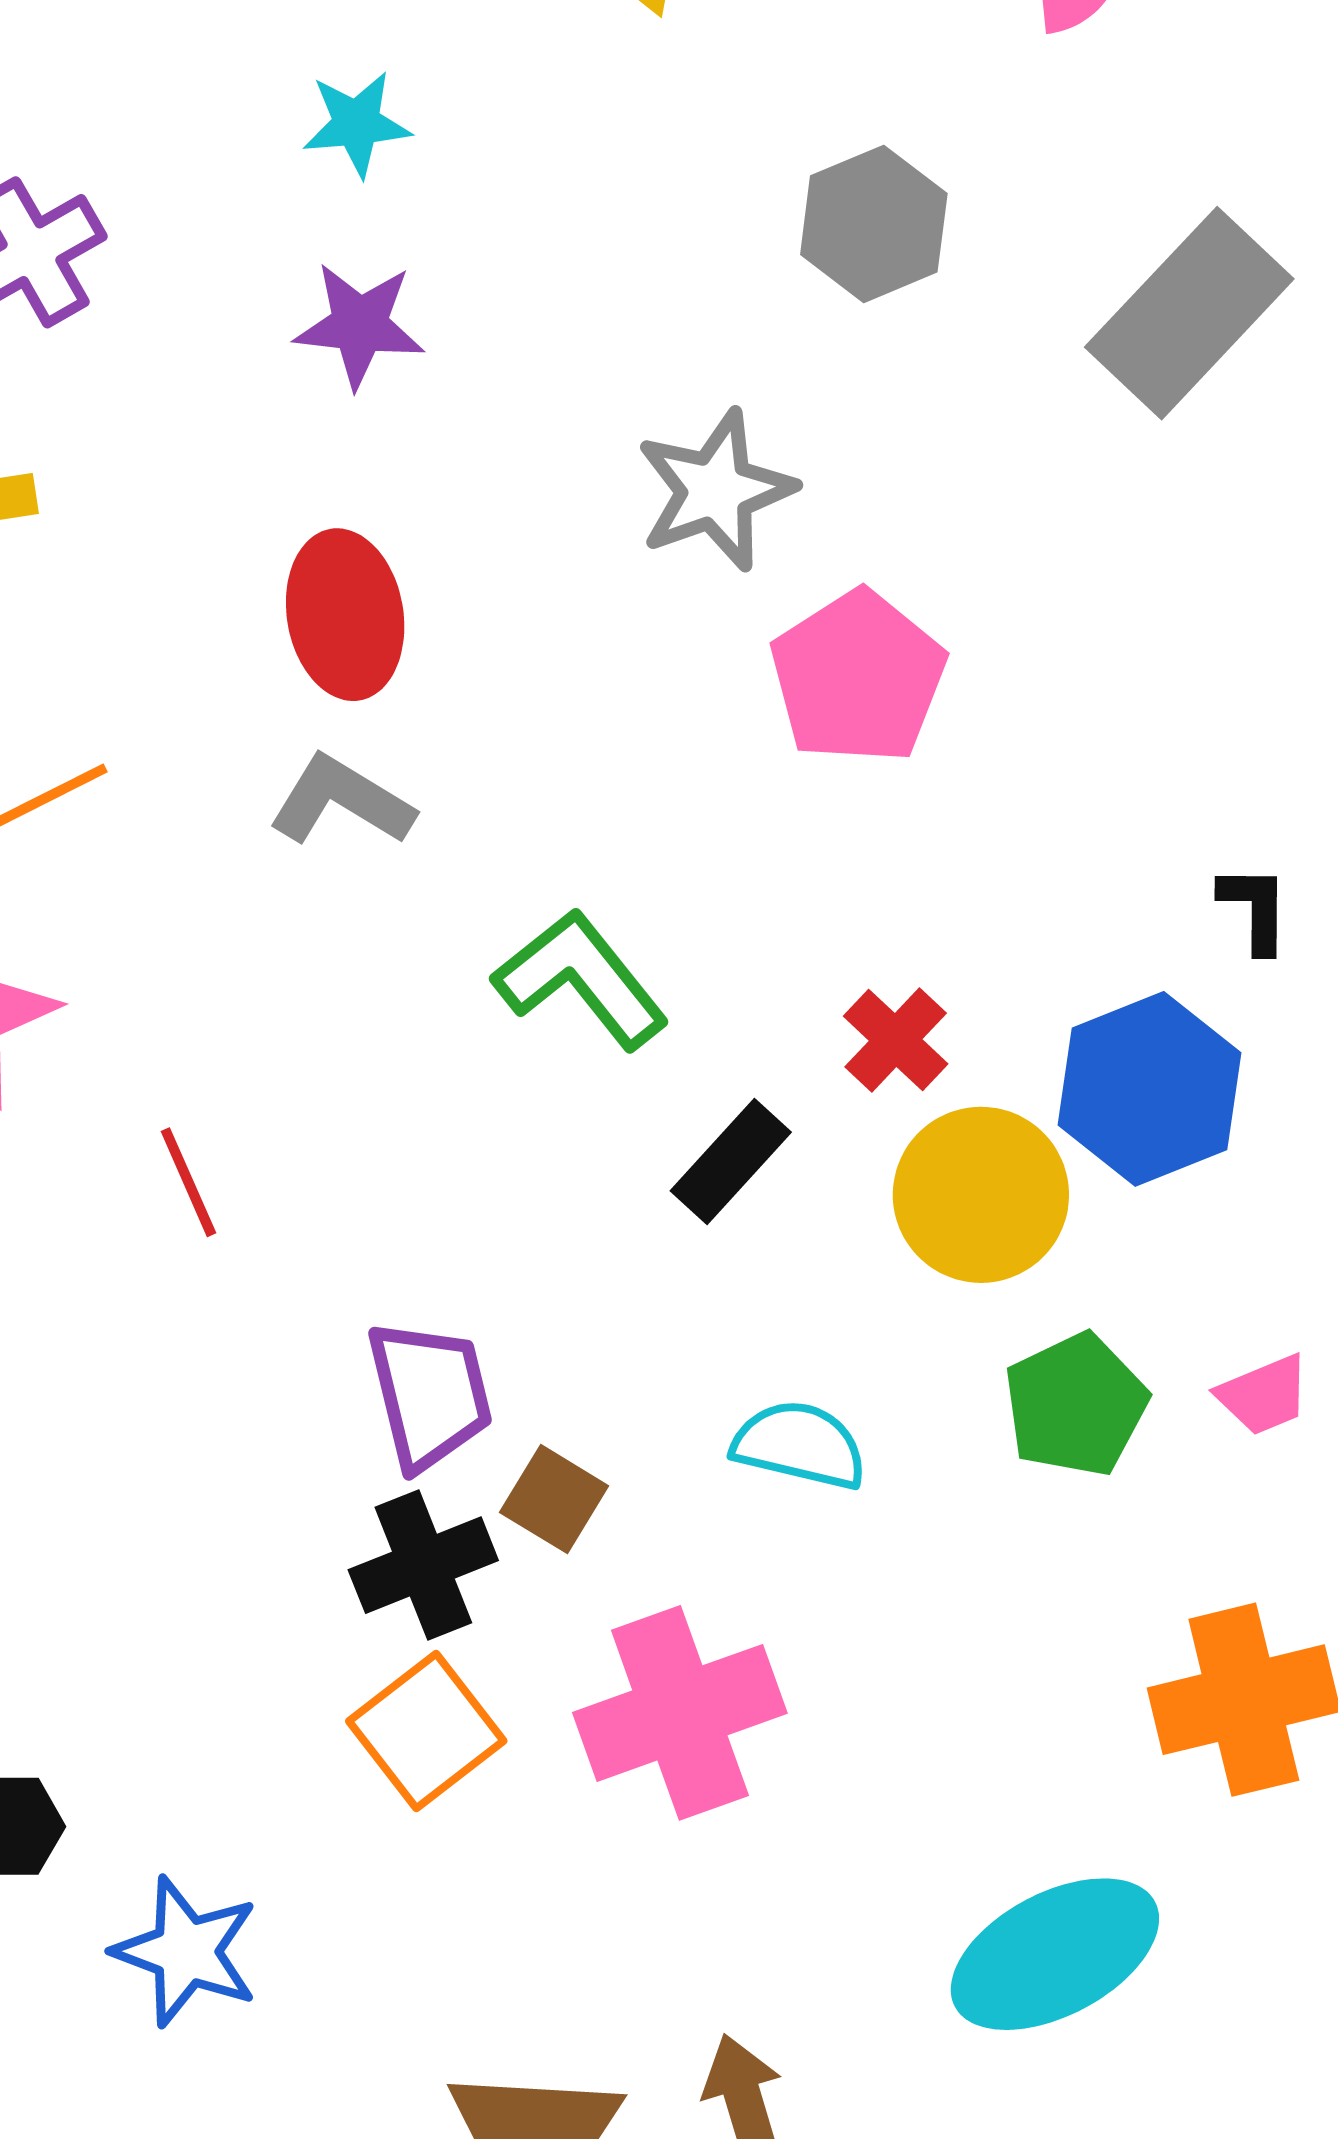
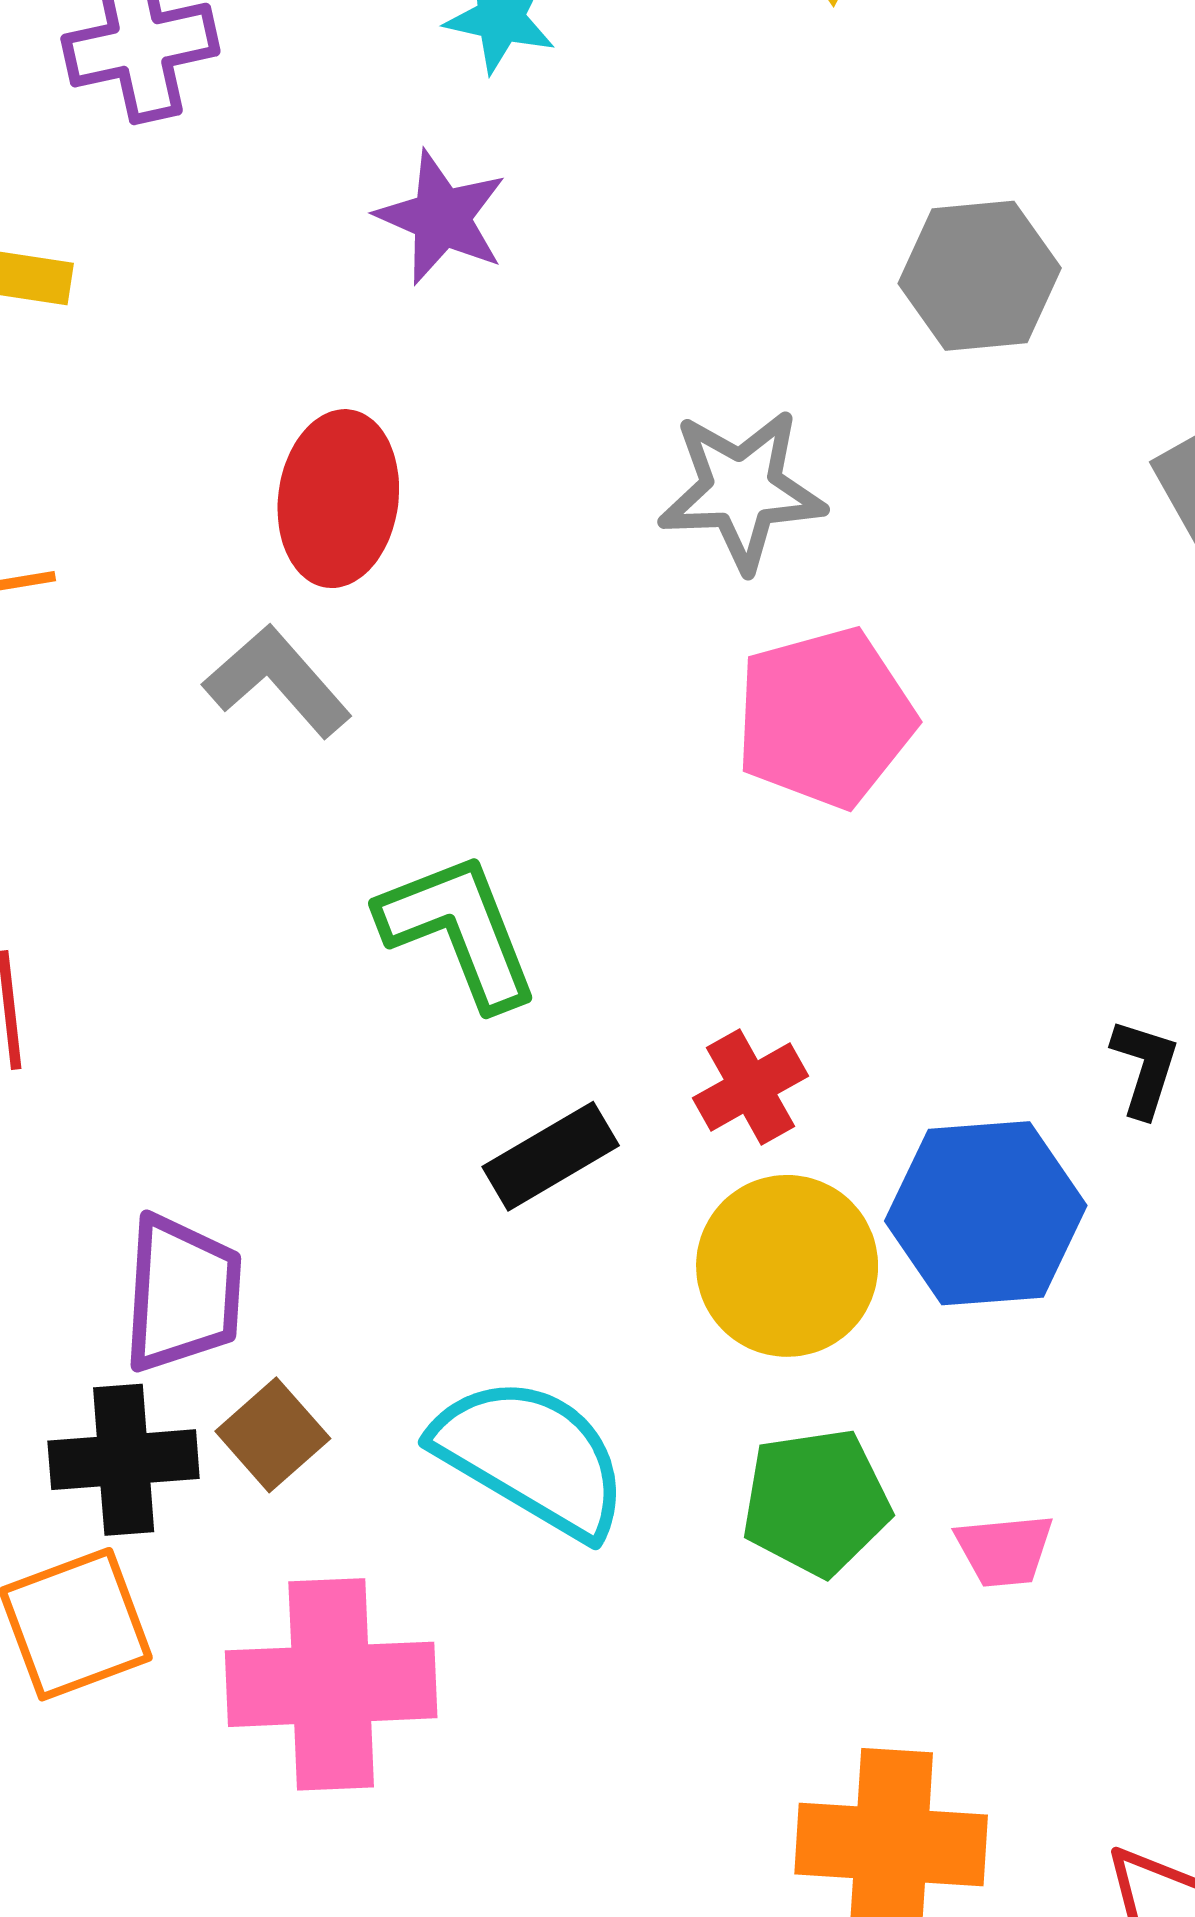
cyan semicircle: (799, 1445) -> (531, 1457), size x1.5

